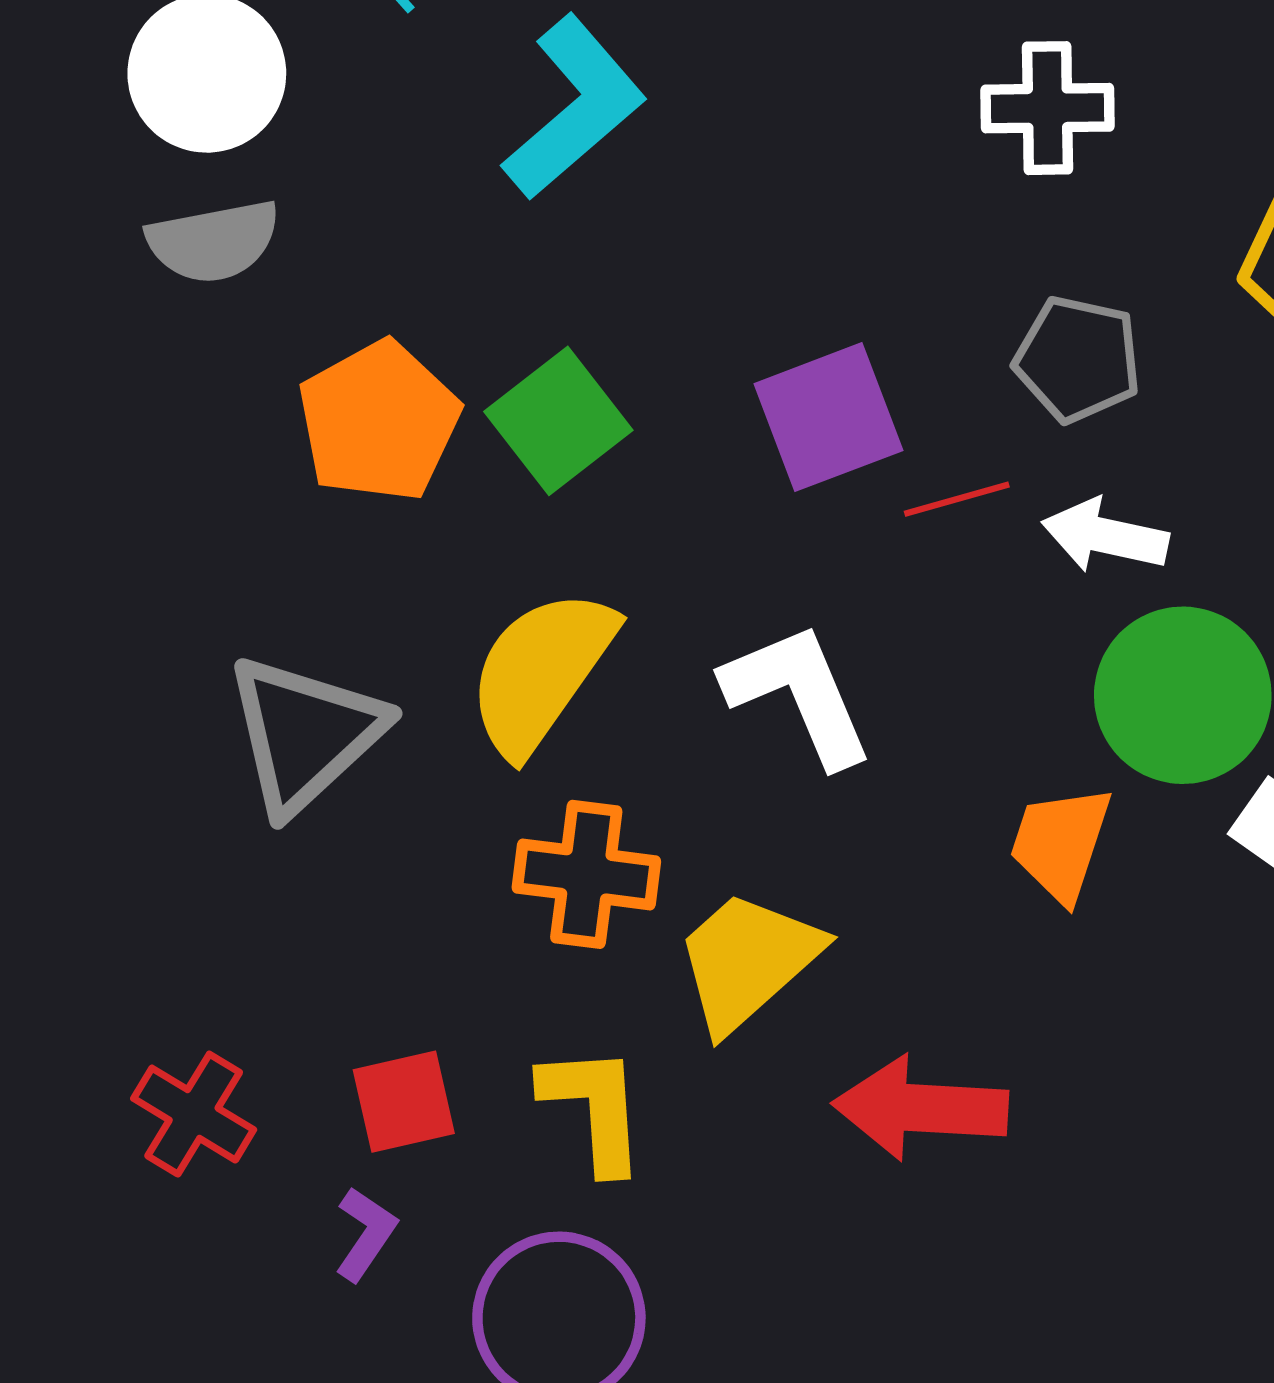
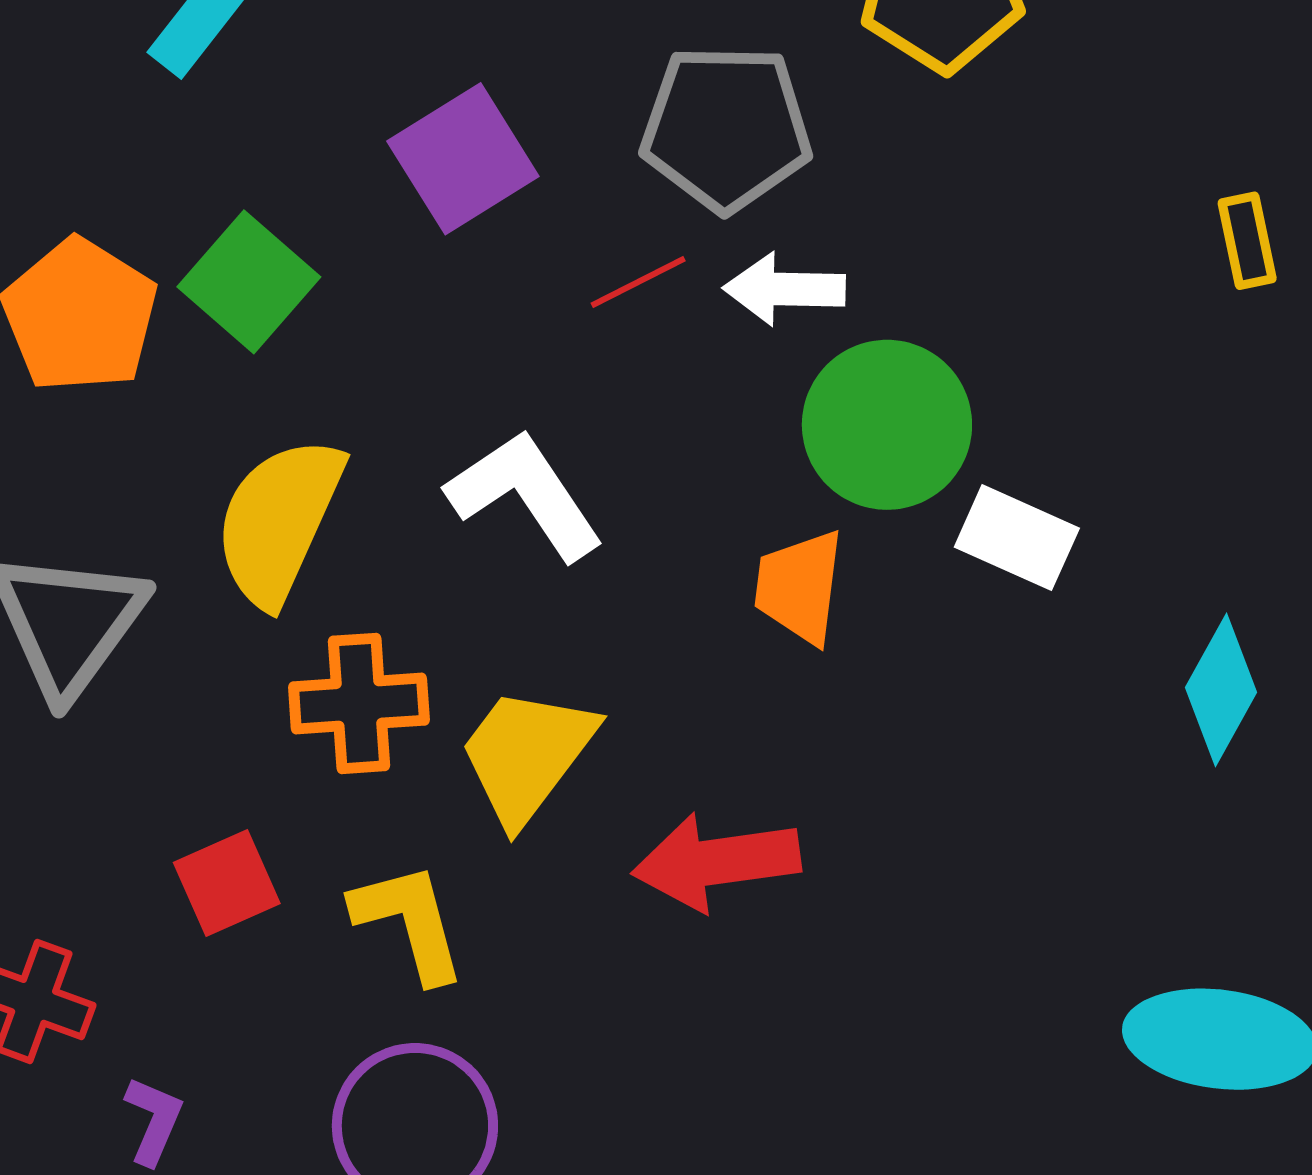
gray pentagon: (1078, 359) -> (726, 128), size x1.4
purple square: (828, 417) -> (463, 159), moved
red square: (404, 1102) -> (227, 883), moved
purple L-shape: (365, 1234) -> (154, 1120), moved

